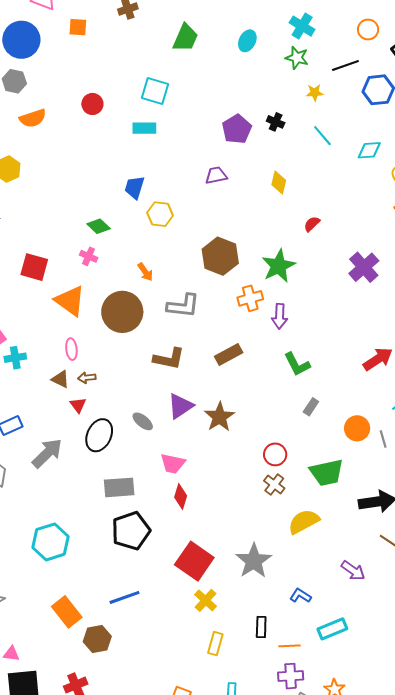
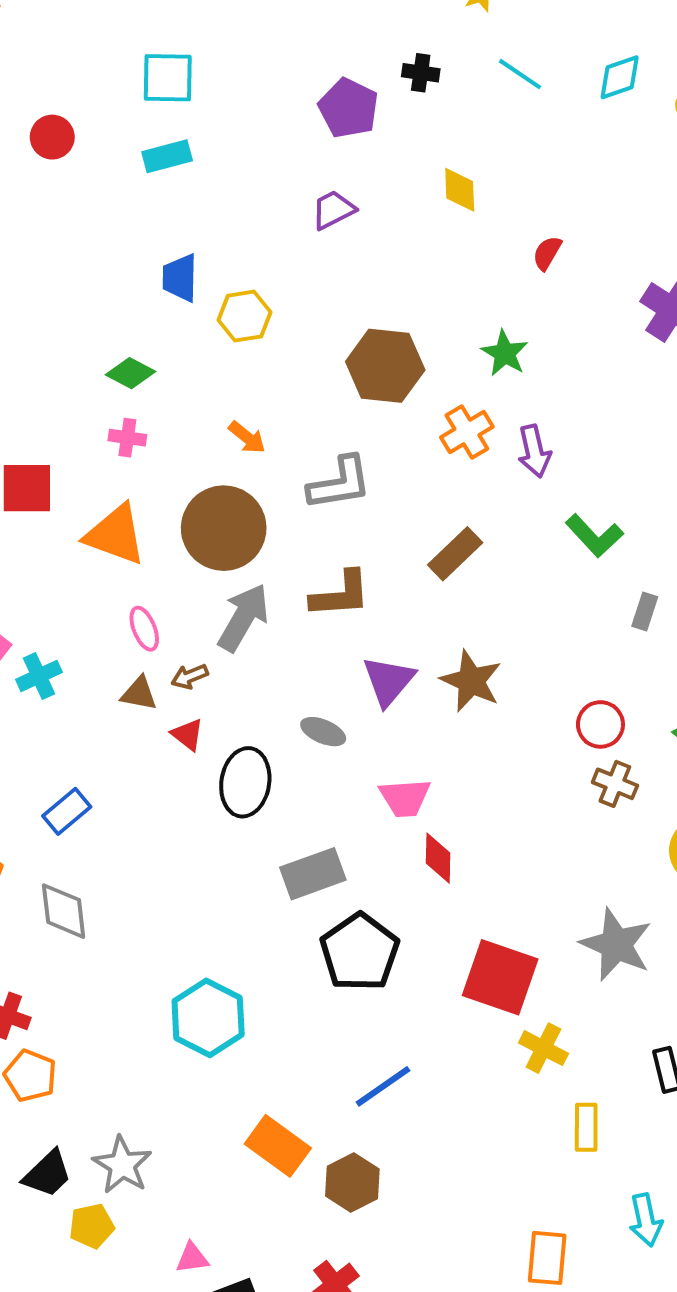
green star: (279, 266) -> (505, 353), size x0.7
gray arrow: (47, 453) -> (243, 618), moved

